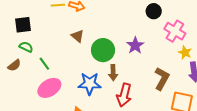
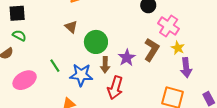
purple star: (135, 45) -> (127, 58), moved
green line: (44, 64) -> (55, 66), moved
brown L-shape: (162, 79) -> (152, 50), moved
pink ellipse: (49, 88) -> (25, 80), moved

